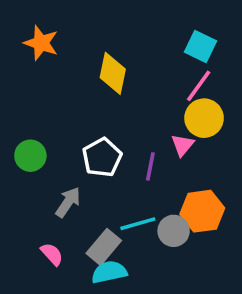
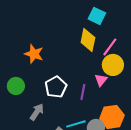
orange star: (41, 43) -> (34, 54), moved
cyan square: (200, 47) -> (97, 16), moved
yellow diamond: (113, 73) -> (88, 40), moved

